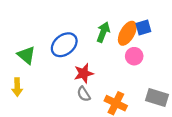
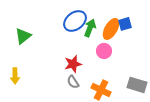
blue ellipse: (64, 45) -> (75, 21), moved
green triangle: (26, 55) -> (23, 36), moved, turned 42
pink circle: (134, 56) -> (104, 51), moved

